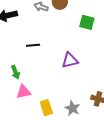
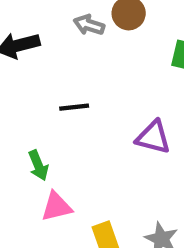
purple triangle: (70, 60) -> (153, 137), turned 30

